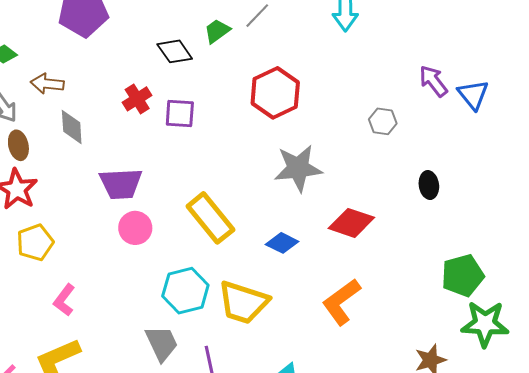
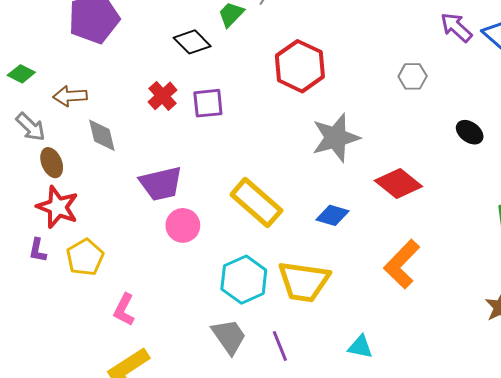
black ellipse: (429, 185) -> (470, 132), turned -36
red diamond: (351, 223) -> (398, 183), turned 30

